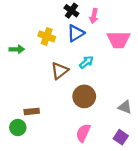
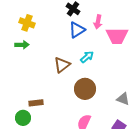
pink arrow: (94, 16) -> (98, 22), moved
yellow cross: (47, 36) -> (27, 23), moved

